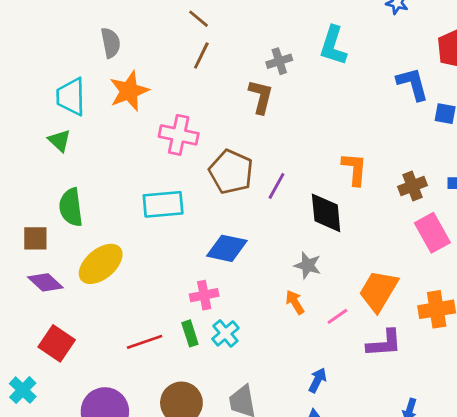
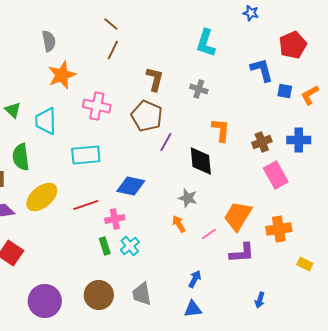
gray cross: (279, 61) -> (199, 89), moved, turned 36
cyan trapezoid: (71, 97) -> (46, 121), moved
brown pentagon: (231, 172) -> (147, 116), moved
red line: (145, 342) -> (86, 205), moved

